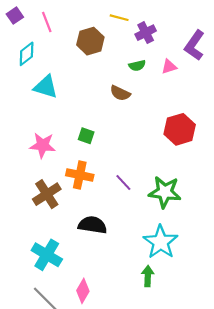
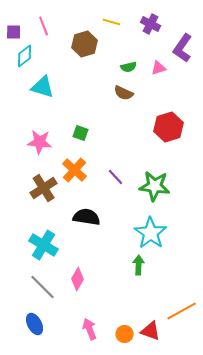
purple square: (15, 16) -> (14, 32), moved, turned 35
purple cross: (146, 33) -> (151, 24), moved, turned -36
brown semicircle: (120, 93) -> (124, 93), moved
orange cross: (80, 175) -> (75, 170), turned 30

